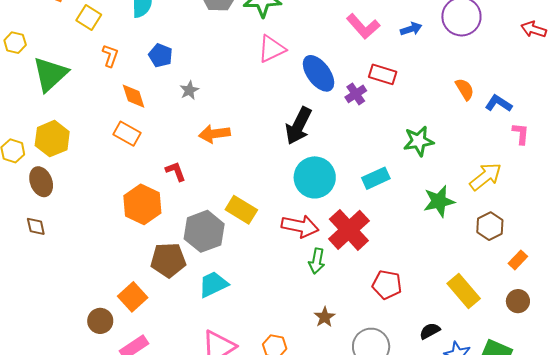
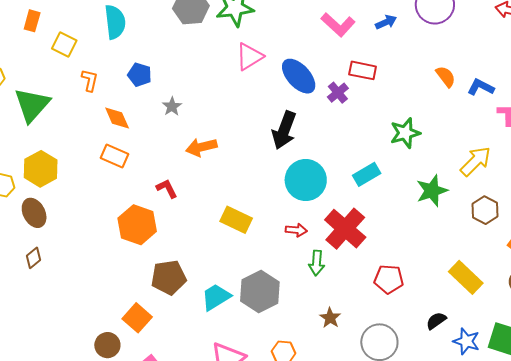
brown diamond: (36, 226) -> (34, 258), turned 70
red arrow: (300, 226) -> (296, 230), size x0.6
gray hexagon: (204, 231) -> (260, 291), moved

